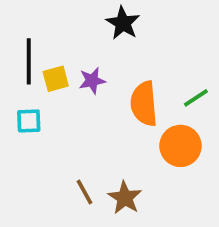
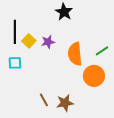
yellow square: (56, 79) -> (29, 41), turned -32
brown star: (125, 198) -> (65, 103), turned 30

